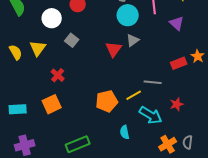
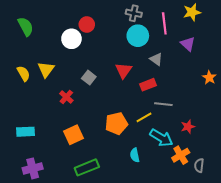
white circle: (52, 18) -> (71, 39), moved
gray square: (72, 40) -> (89, 78), moved
gray triangle: (133, 40) -> (156, 59), moved, turned -48
red rectangle: (179, 63) -> (148, 85), moved
orange square: (52, 104) -> (74, 135), moved
orange cross: (168, 144) -> (181, 155), moved

